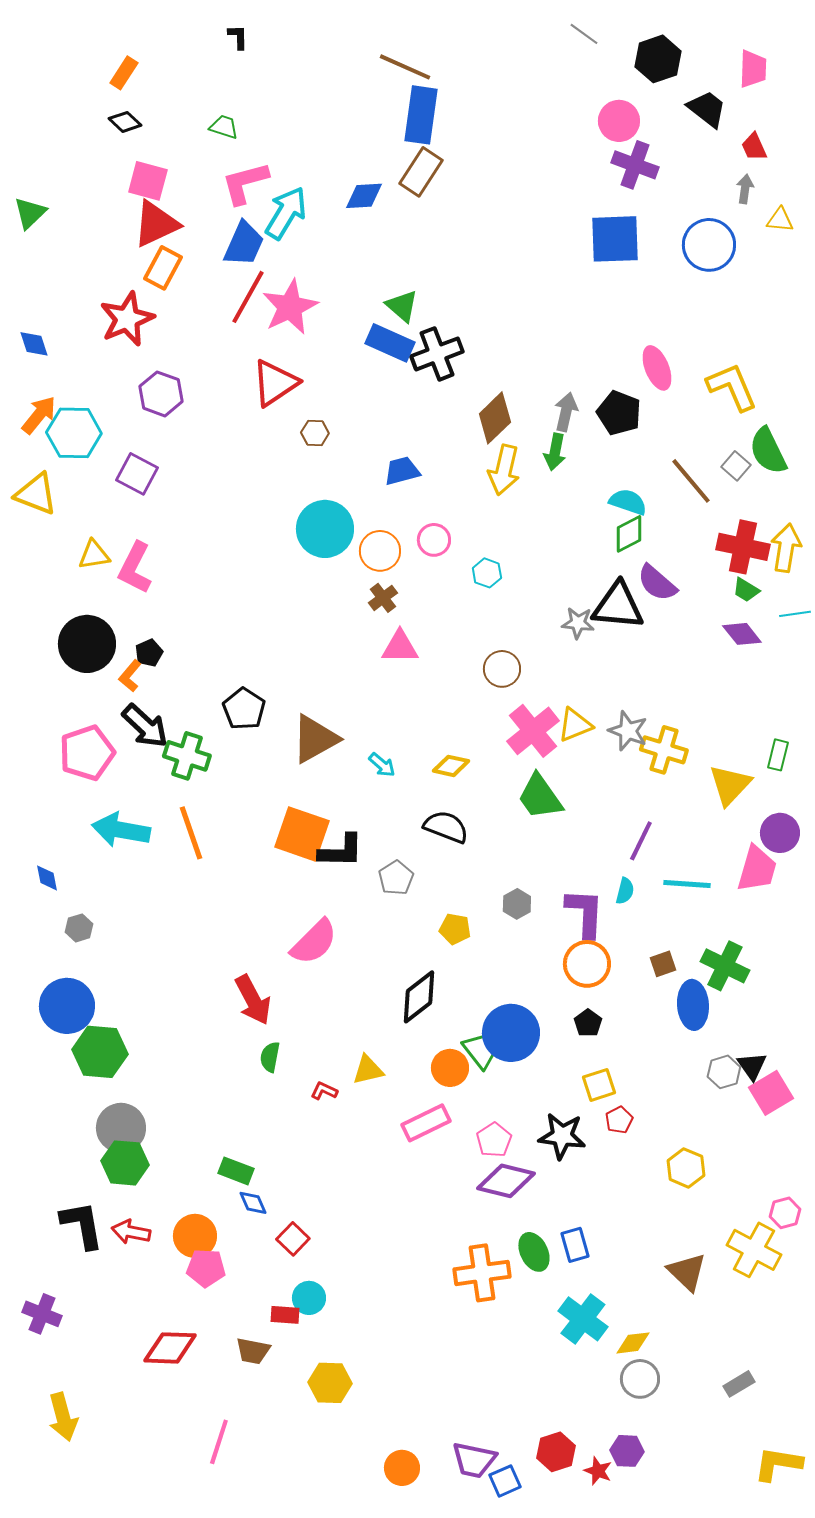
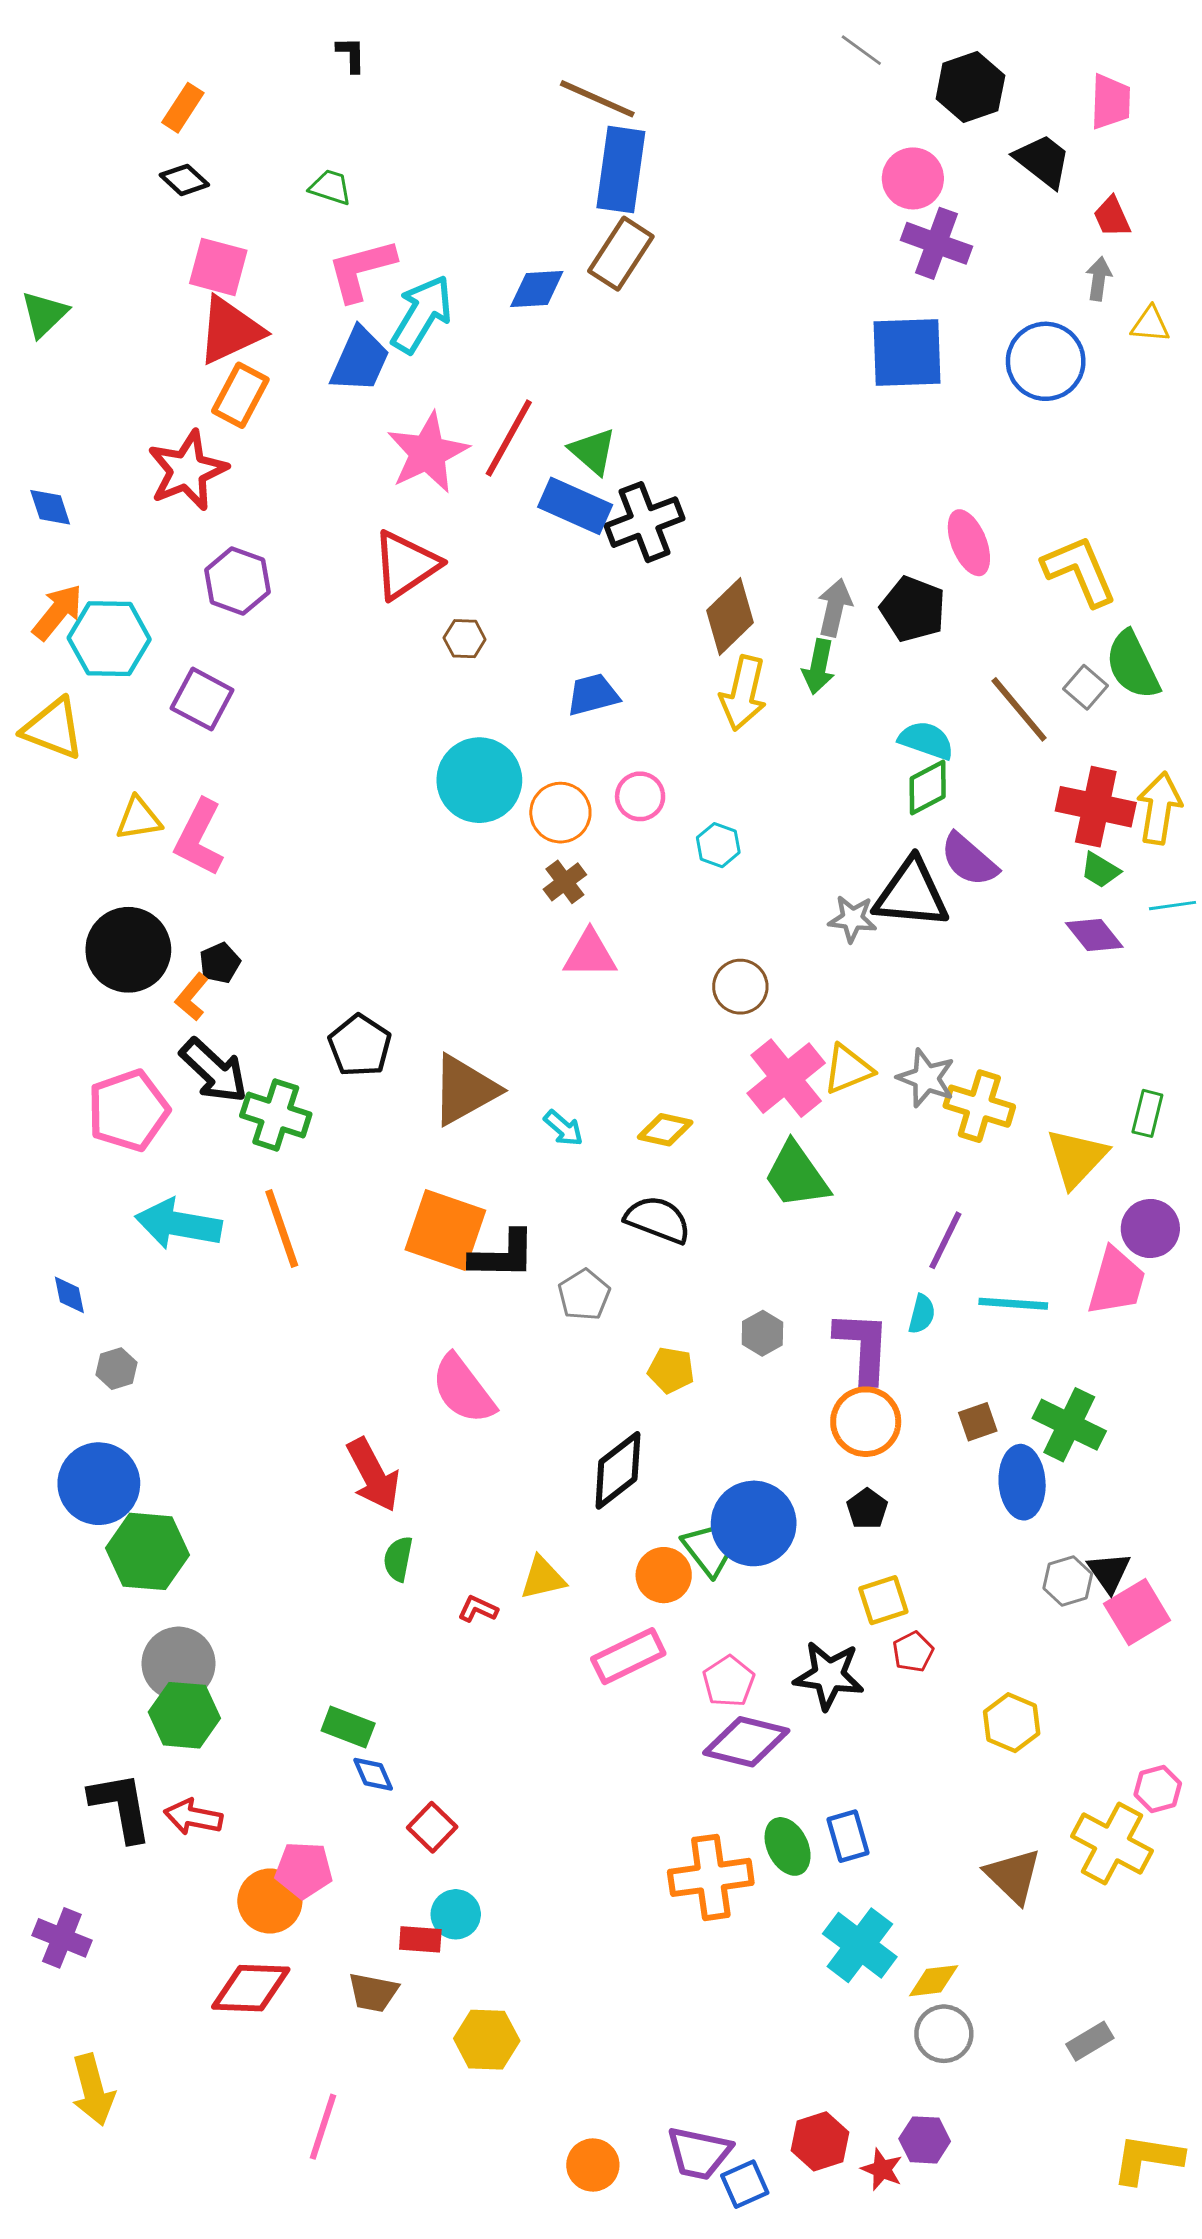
red line: (248, 297) -> (509, 438), moved
pink semicircle: (314, 942) -> (463, 1389), turned 98
orange circle: (195, 1236) -> (270, 1901), moved

